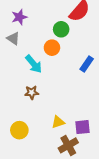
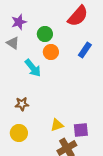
green circle: (61, 29) -> (45, 34), moved
blue rectangle: (87, 64) -> (85, 50), moved
brown star: (32, 92) -> (22, 104), moved

